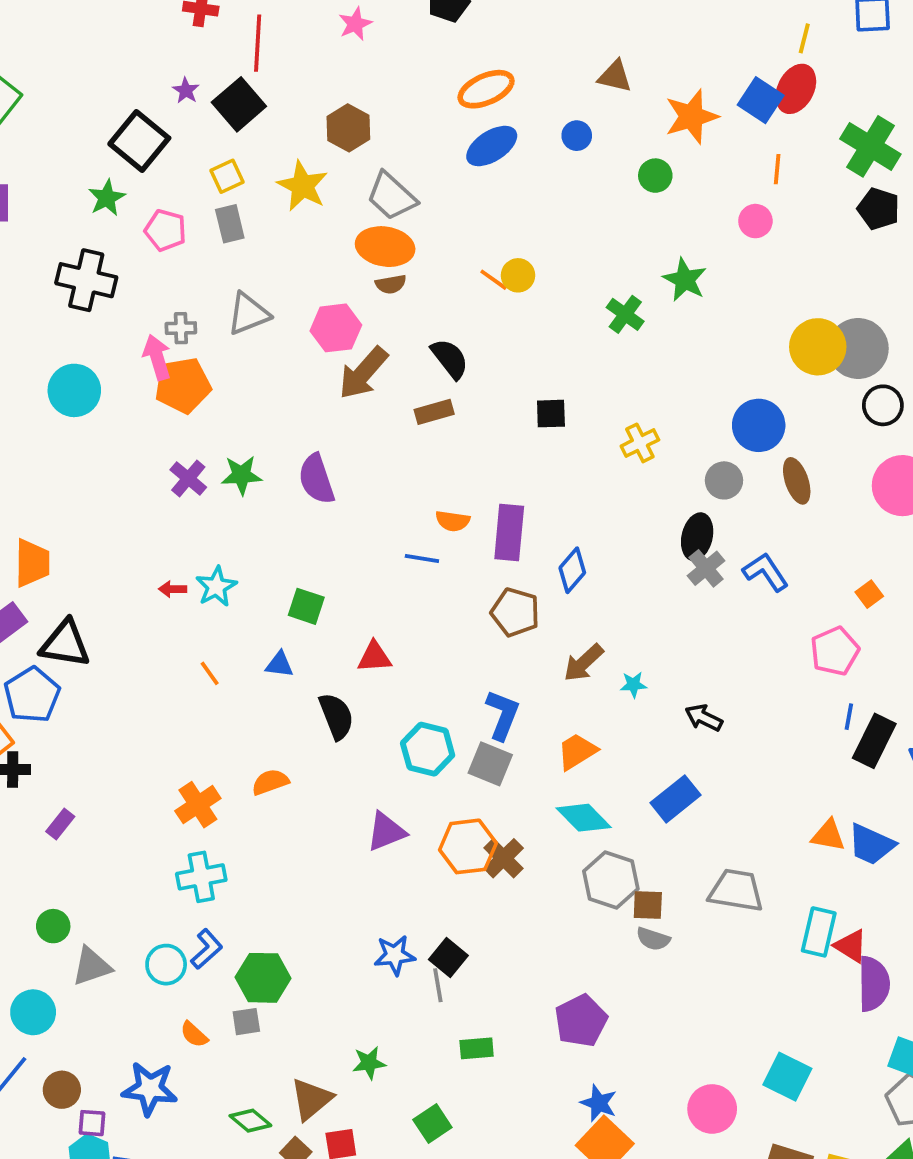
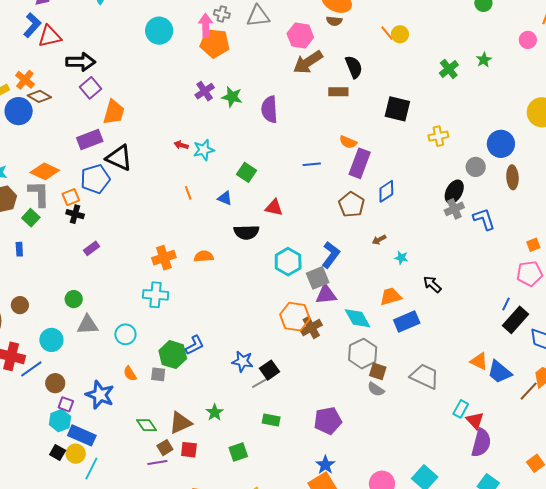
green star: (685, 280) -> (484, 60), size x0.7
black square: (551, 414) -> (397, 109), size x1.5
orange semicircle: (453, 521) -> (348, 142), moved
blue line: (422, 558) -> (312, 164), turned -30
pink pentagon: (835, 651) -> (529, 274), moved
brown arrow: (583, 663) -> (379, 240), size x0.6
black semicircle: (336, 716) -> (246, 232), turned 95
orange trapezoid: (577, 751) -> (391, 296), moved
gray square: (490, 764) -> (318, 278), turned 30
purple triangle: (386, 832) -> (326, 295), moved
cyan rectangle: (819, 932) -> (461, 409), size x0.7
blue L-shape: (207, 949) -> (195, 345), moved
gray line: (438, 985) -> (260, 383), turned 54
green star: (369, 1063) -> (215, 412), turned 30

